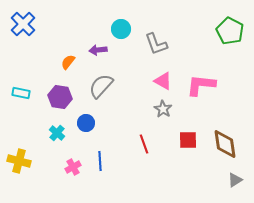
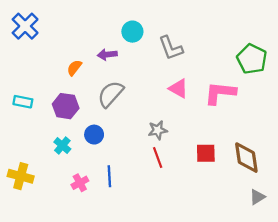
green pentagon: (230, 31) -> (252, 59), moved
gray star: (163, 109) -> (158, 130), moved, turned 30

